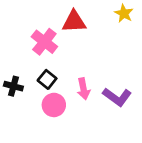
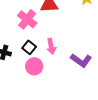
pink arrow: (83, 89) -> (51, 46), moved

